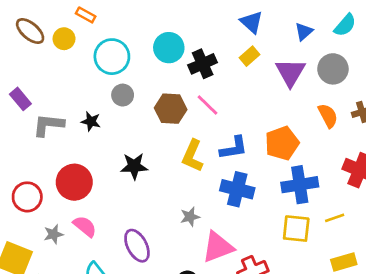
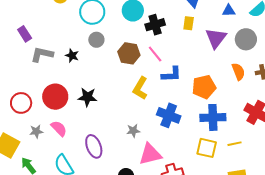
blue triangle: (304, 32) -> (229, 11), turned 32
yellow rectangle: (250, 56) -> (189, 23), turned -48
blue L-shape: (234, 148) -> (171, 74), moved
black star: (134, 166) -> (87, 97), moved

